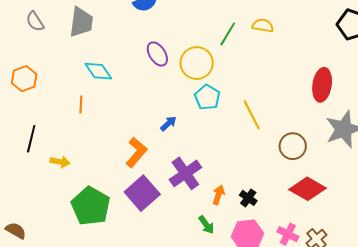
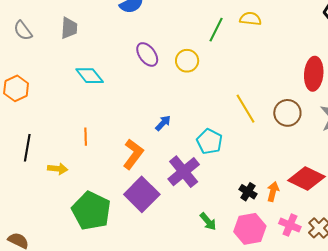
gray trapezoid: (81, 22) -> (69, 28), size x0.7
yellow circle: (197, 63) -> (187, 61), size x0.7
cyan pentagon: (207, 97) -> (210, 141), moved
orange line: (81, 105) -> (86, 137), moved
brown circle: (293, 146) -> (287, 113), moved
orange arrow: (218, 195) -> (273, 192), moved

